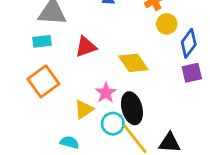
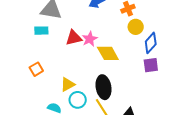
orange square: (43, 81) -> (36, 69), moved, size x0.6
pink star: (106, 93) -> (90, 39), moved
cyan circle: (113, 124) -> (78, 100), moved

